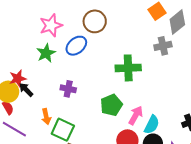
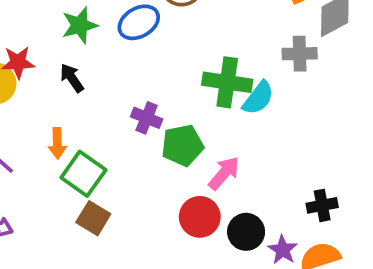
purple cross: (68, 89) -> (147, 118), moved
black arrow: (26, 90) -> (72, 78), moved
cyan semicircle: (152, 125) -> (258, 98), moved

